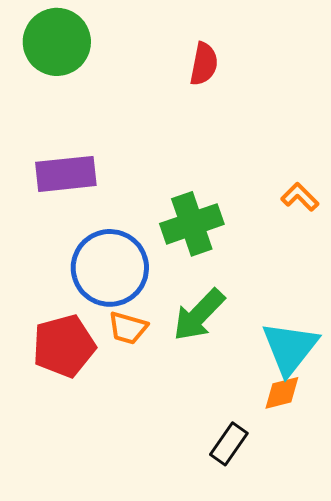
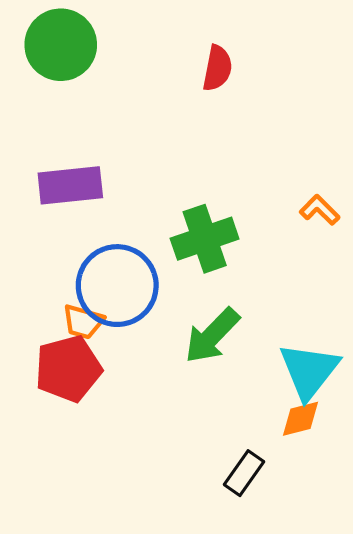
orange trapezoid: (128, 328) -> (83, 322), moved

